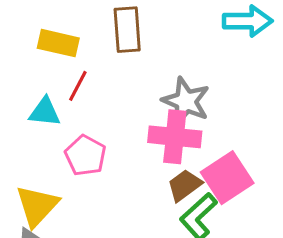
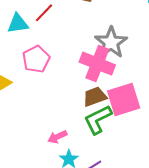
cyan triangle: (45, 112) -> (18, 24), turned -30

